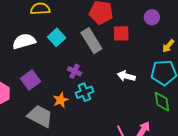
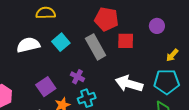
white arrow: (126, 76) -> (129, 84), size x1.5
purple square: (30, 80) -> (46, 87), moved

